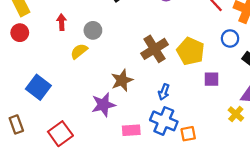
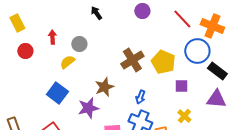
red circle: (20, 33) -> (25, 51), moved
blue circle: (230, 38) -> (197, 51), size x1.6
blue square: (38, 87) -> (57, 93), moved
yellow cross: (236, 114) -> (184, 116), moved

